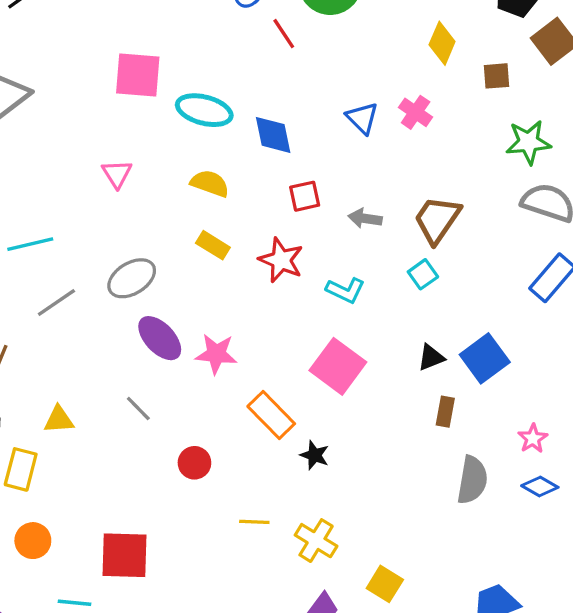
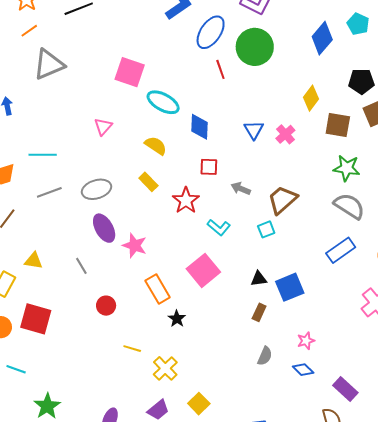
brown square: (497, 76) -> (338, 125), size x1.5
gray semicircle: (472, 480) -> (265, 356), size x0.7
red square: (124, 555) -> (36, 319), moved

